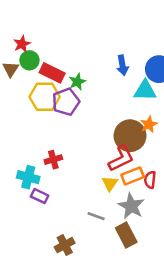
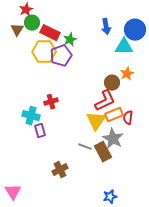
brown circle: (130, 136) -> (112, 83), size x0.6
yellow triangle: (110, 183) -> (96, 121), size x1.5
purple rectangle: (40, 196) -> (40, 131), turned 48
brown rectangle: (126, 235) -> (103, 152), moved

